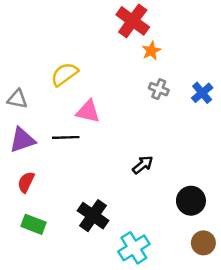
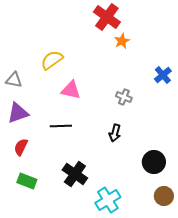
gray cross: (159, 89) -> (124, 97), moved
black line: (66, 137) -> (61, 126), moved
black arrow: (143, 165) -> (115, 133), turned 144

